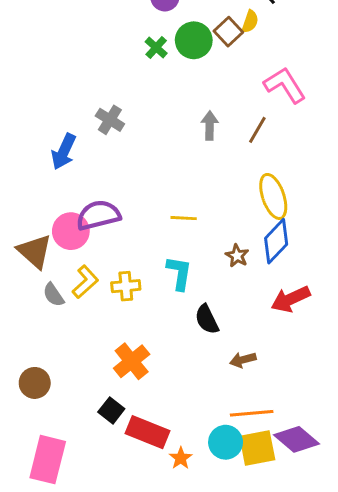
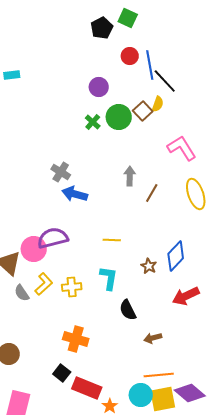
brown line: (257, 130) -> (152, 193), moved
blue arrow: (64, 152) -> (75, 194), moved, turned 80
yellow ellipse: (273, 196) -> (196, 194), moved
orange cross: (132, 361) -> (76, 339), turned -35

